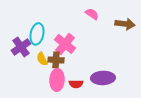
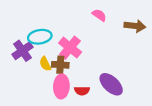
cyan ellipse: (37, 34) -> (40, 37), turned 70
purple ellipse: (103, 78) -> (111, 84), turned 45

